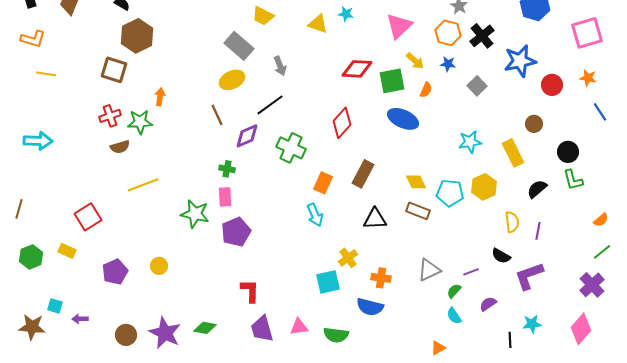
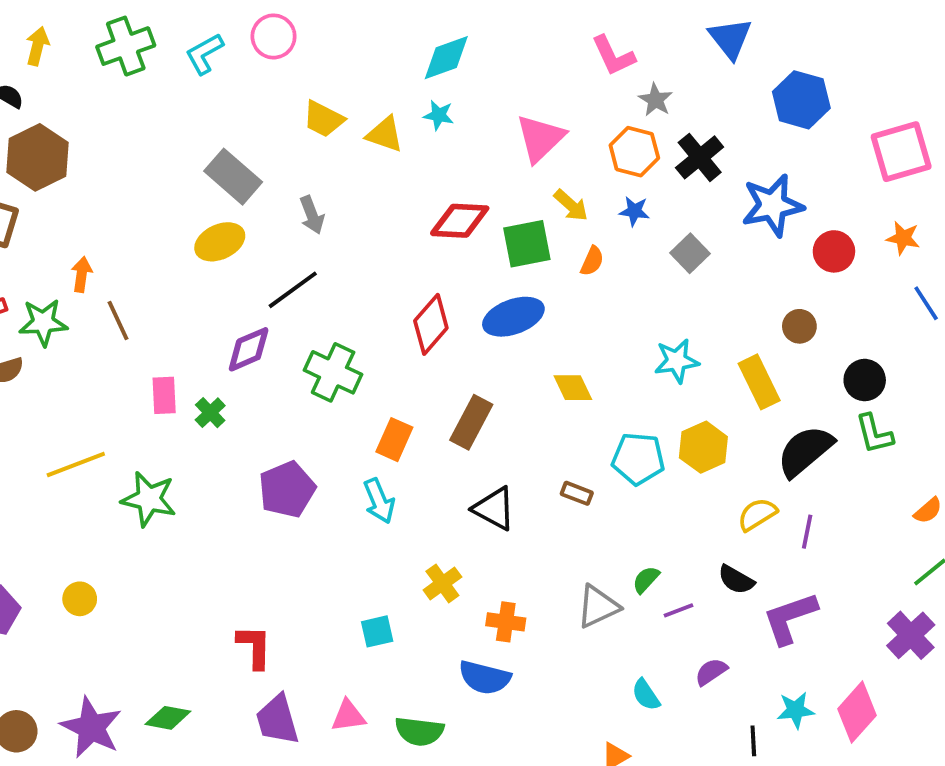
yellow trapezoid: (263, 16) -> (323, 119), moved
brown line: (217, 115) -> (118, 321), moved
blue ellipse: (403, 119) -> (513, 317), moved, turned -44
green cross: (227, 169) -> (210, 413), turned 35
yellow diamond: (416, 182) -> (573, 388), moved
yellow line: (143, 185) -> (76, 464), moved
black semicircle: (537, 189) -> (805, 451), size x1.5
pink rectangle: (225, 197) -> (164, 395), moved
brown rectangle: (418, 211) -> (577, 493), size x0.7
black triangle: (375, 219) -> (494, 509), turned 30
yellow semicircle: (512, 222) -> (757, 514), turned -115
purple pentagon: (236, 232) -> (287, 489), moved
cyan square: (328, 282) -> (377, 631), moved, size x0.7
green semicircle: (454, 291) -> (646, 580), moved
pink diamond: (581, 329) -> (857, 712), moved

